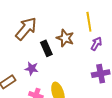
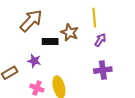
black rectangle: (46, 48) -> (50, 42), turned -70

